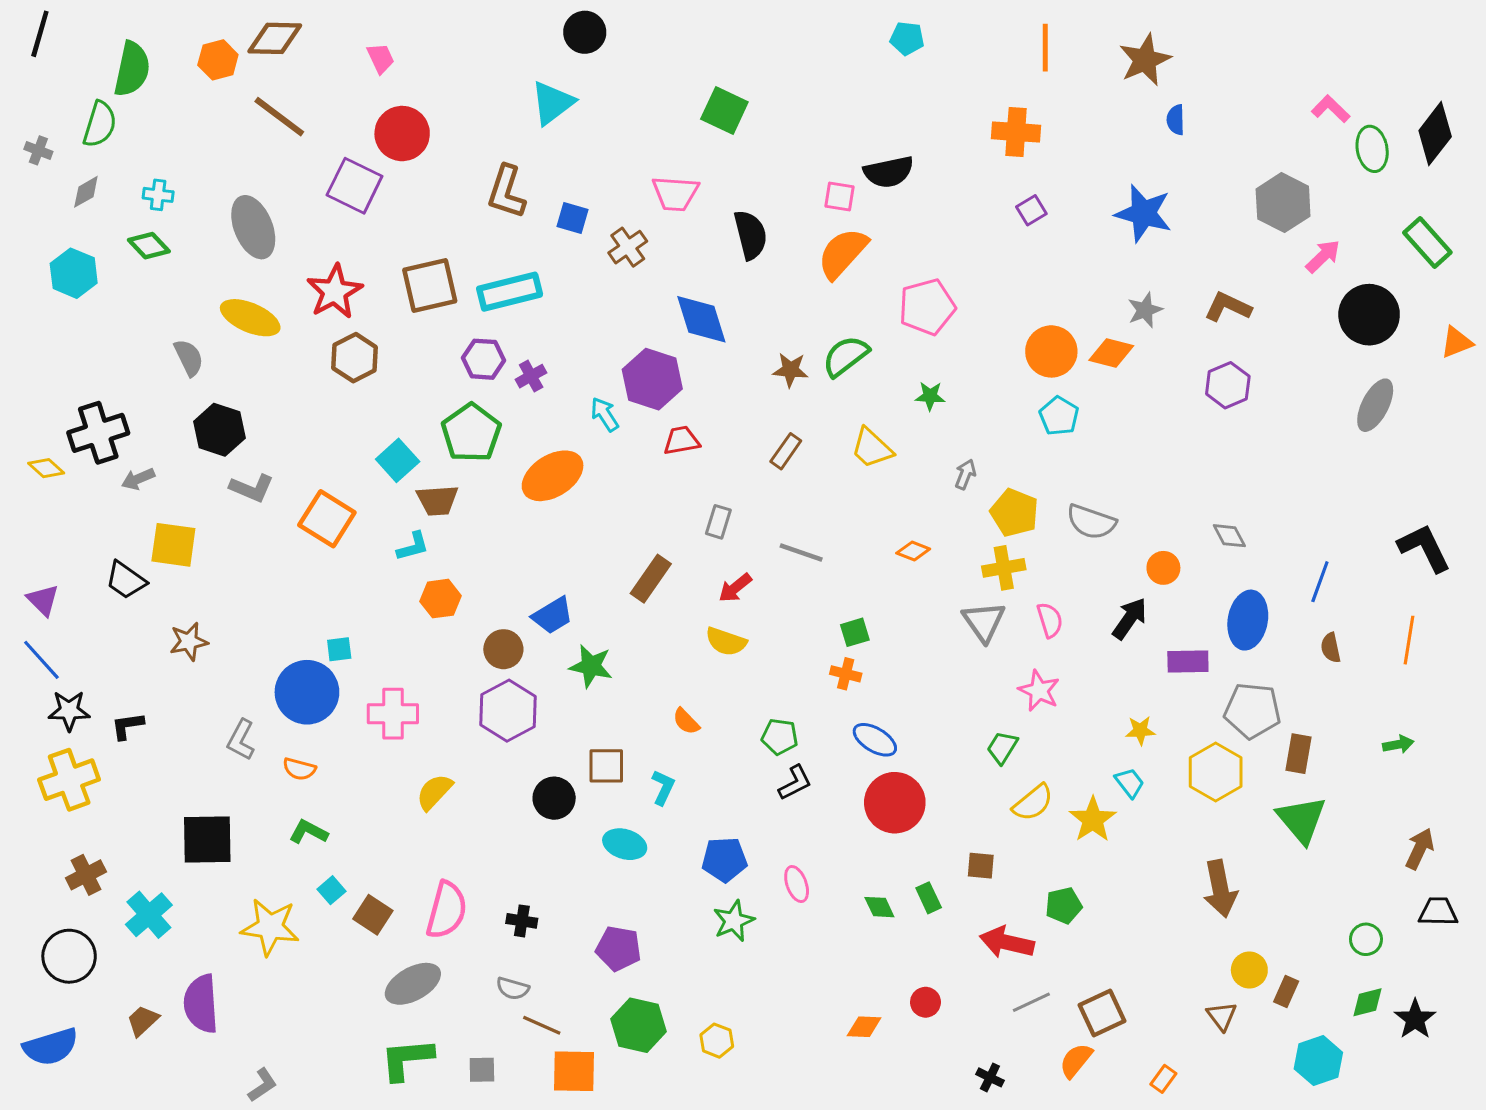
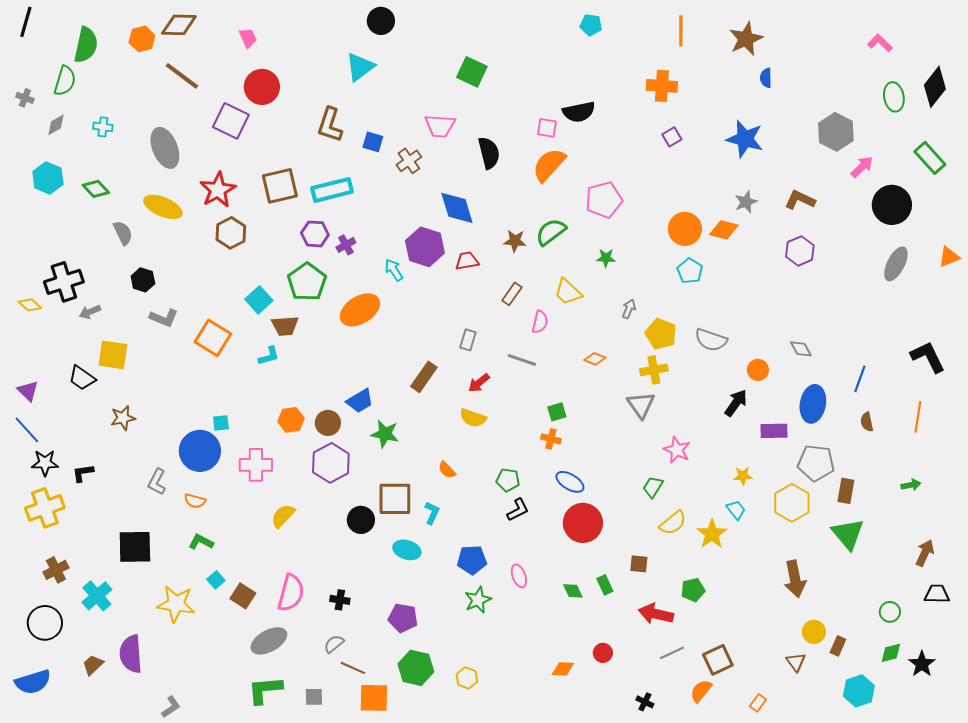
pink L-shape: (1331, 109) -> (880, 43), moved
green diamond: (149, 246) -> (96, 189), moved
orange triangle: (1457, 342) -> (949, 257), moved
black hexagon: (219, 430) -> (143, 280), size x0.7
red trapezoid: (681, 440) -> (467, 261), moved
orange hexagon: (440, 599) -> (291, 420), moved
pink semicircle: (1050, 620) -> (540, 322), moved, turned 30
brown square: (606, 766) -> (395, 499), size x1.4
gray semicircle: (513, 988) -> (334, 644), turned 125

